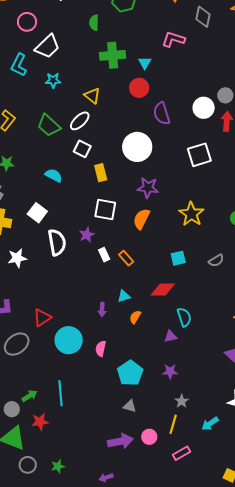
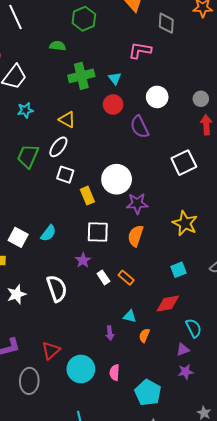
green semicircle: (94, 23) -> (58, 46), turned 105
white circle: (204, 108) -> (157, 97), moved
green trapezoid: (49, 125) -> (28, 156), turned 80
white circle: (137, 147) -> (117, 179), moved
cyan semicircle: (54, 175) -> (48, 233), moved, turned 108
white square: (37, 213) -> (18, 237), moved
white semicircle: (57, 242) -> (57, 288), moved
cyan triangle: (124, 296) -> (130, 316), turned 40
gray ellipse: (17, 344) -> (29, 381), turned -40
purple star: (170, 371) -> (186, 372), moved

